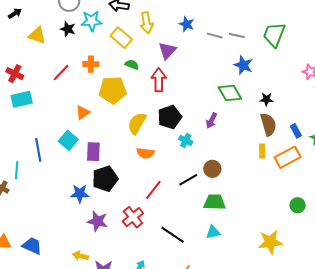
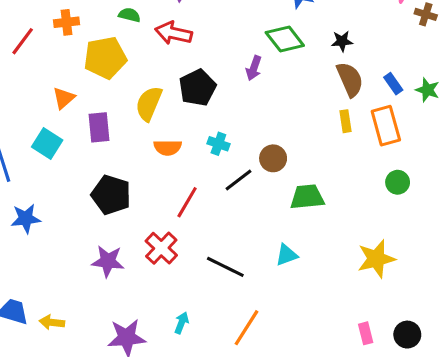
red arrow: (159, 80) -> (173, 33), turned -70
purple arrow: (211, 121) -> (254, 68), moved
cyan cross: (186, 140) -> (218, 144), moved
purple rectangle: (93, 152) -> (99, 127), moved
orange rectangle: (288, 157) -> (386, 126), turned -70
black pentagon: (105, 179) -> (111, 195), turned -30
blue star: (80, 194) -> (26, 219), moved
green trapezoid: (215, 202) -> (307, 197), moved
green circle: (298, 205) -> (398, 182), moved
yellow arrow: (80, 256) -> (52, 322), moved

